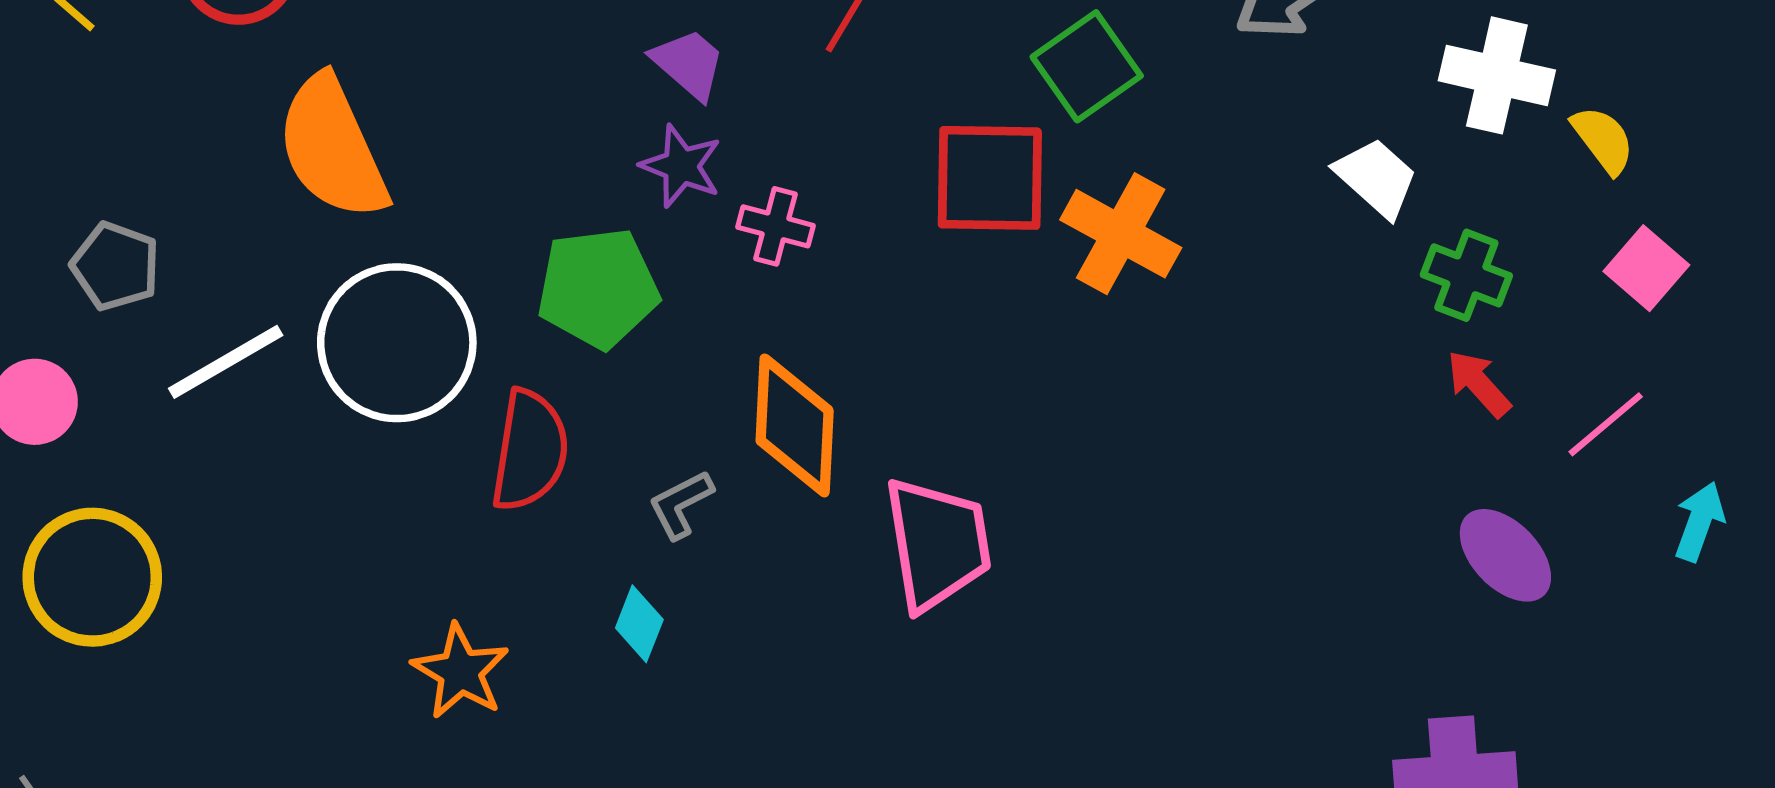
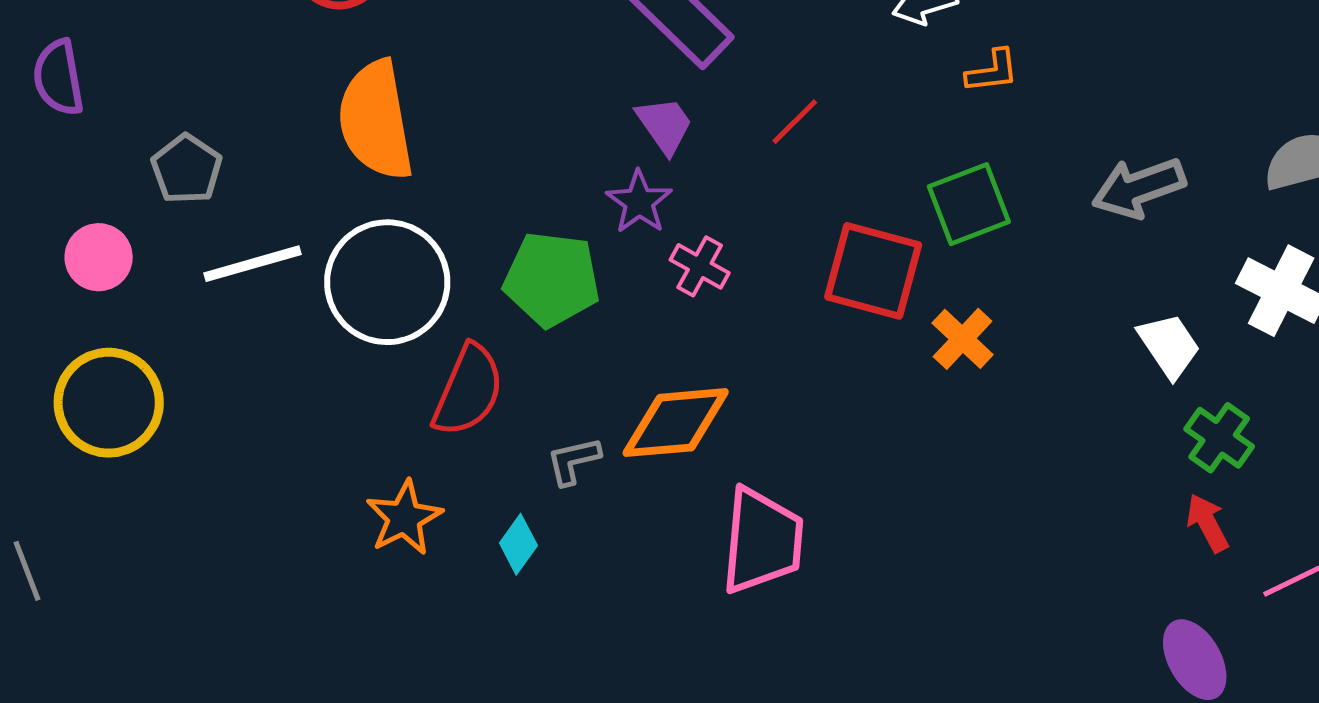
orange cross: (1121, 234) -> (963, 339), size x0.7
orange diamond: (795, 426) -> (676, 423), turned 68
orange star: (460, 671) -> (404, 518), moved

